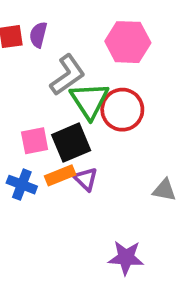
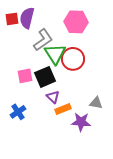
purple semicircle: (38, 35) -> (27, 18), size x1.5
orange rectangle: (60, 175) -> (63, 109), moved
blue cross: (22, 185) -> (18, 112), moved, turned 35
purple star: (126, 258) -> (81, 122), moved

